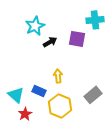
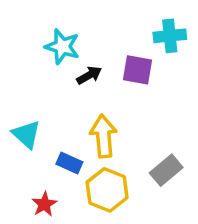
cyan star: (35, 26) -> (62, 47), turned -30
yellow arrow: (58, 76) -> (103, 136), size x1.6
cyan triangle: (16, 95) -> (26, 134), moved

